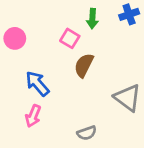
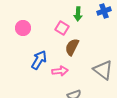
blue arrow: (37, 84) -> (39, 60), turned 72
pink arrow: (33, 116) -> (60, 71), moved, turned -119

